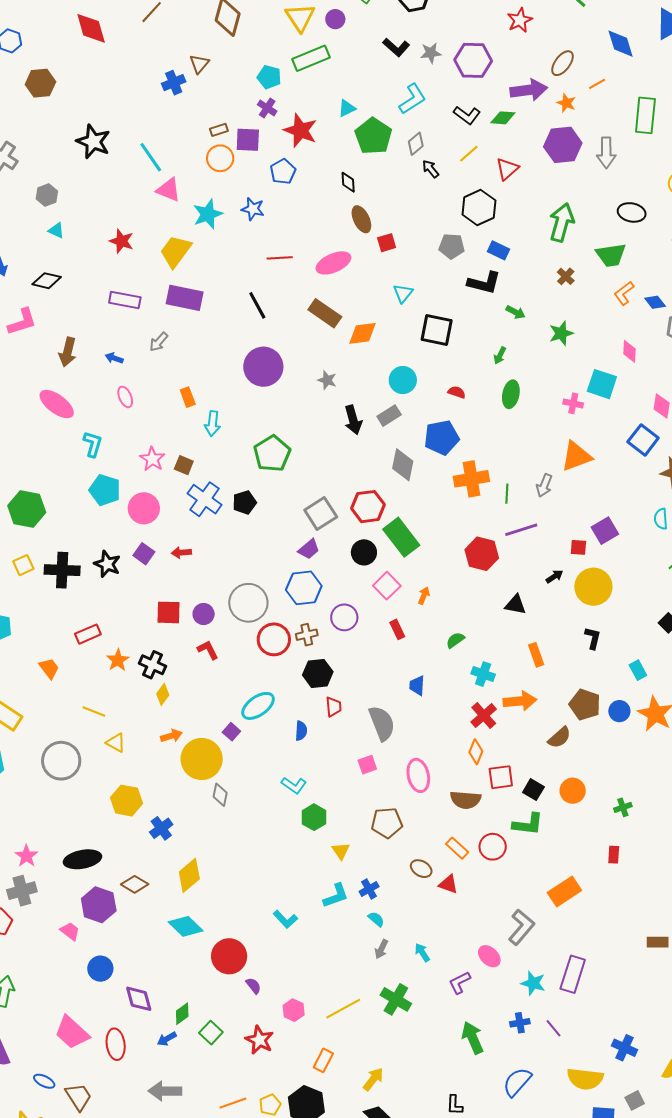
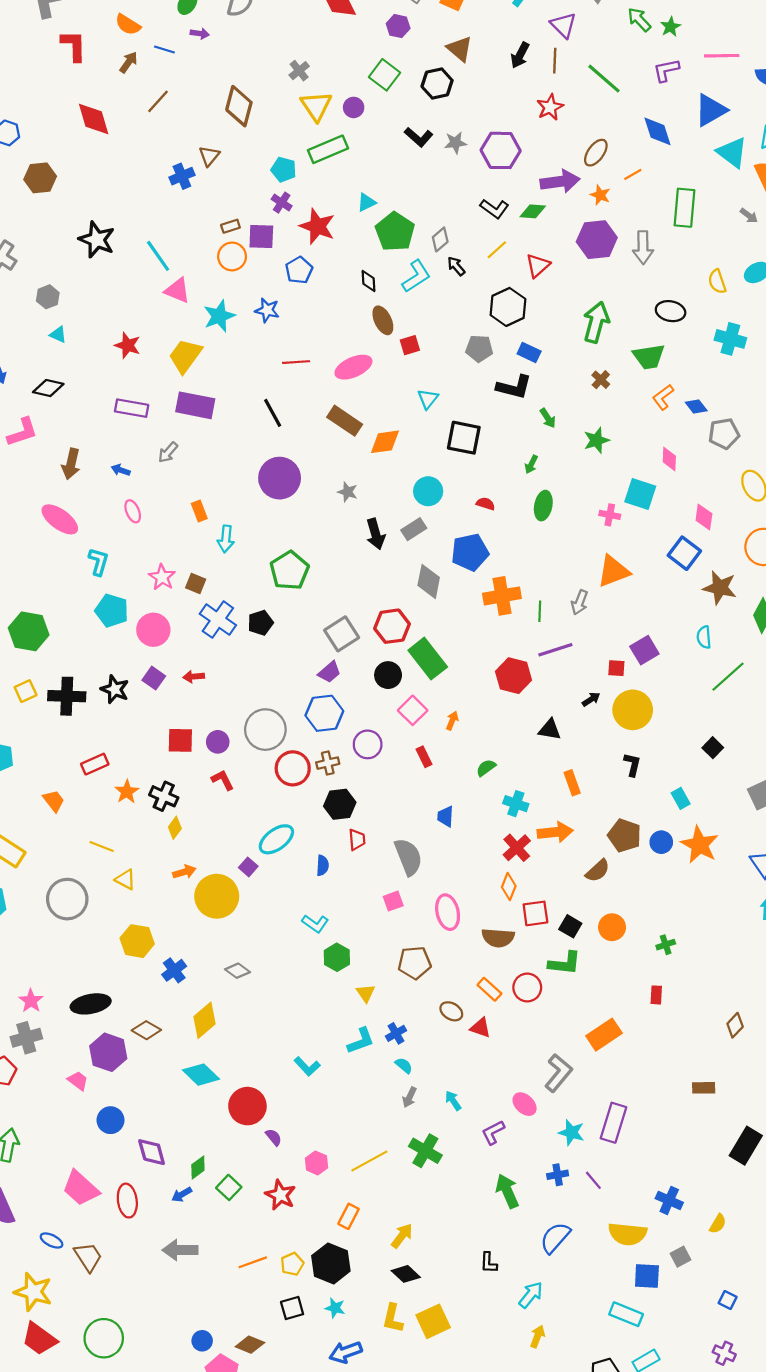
cyan L-shape: (413, 99) -> (416, 276), moved
green arrow: (516, 312) -> (548, 418), turned 30
gray diamond: (220, 795) -> (237, 971), moved, turned -65

